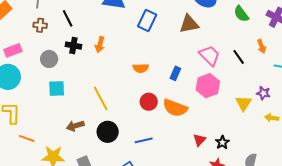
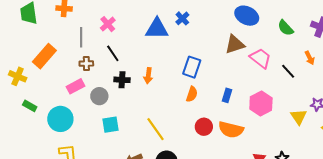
blue rectangle: (147, 21) -> (192, 67), moved
pink rectangle: (13, 50) -> (76, 86), moved
pink trapezoid: (209, 55) -> (260, 58), moved
orange semicircle: (141, 68) -> (192, 94), turned -63

